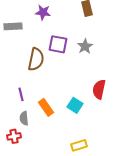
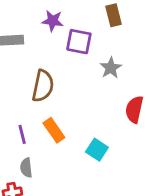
purple square: (58, 44) -> (79, 42), moved
red semicircle: (99, 89) -> (134, 109), moved
orange rectangle: (46, 107) -> (54, 130), moved

